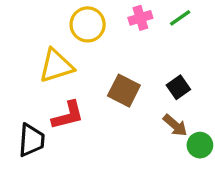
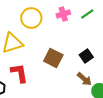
red L-shape: (68, 115) -> (19, 73), turned -85

